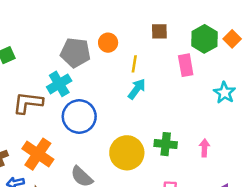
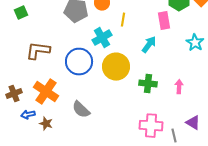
cyan cross: (59, 84) -> (102, 38), moved
cyan arrow: (137, 89) -> (149, 45), moved
yellow circle: (127, 153) -> (116, 67), moved

